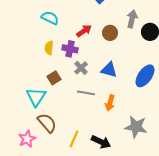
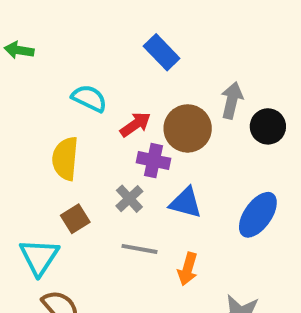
cyan semicircle: (50, 18) -> (89, 98), moved
brown circle: (110, 33) -> (188, 128), size x1.5
yellow semicircle: (49, 48) -> (65, 159), size x1.5
purple cross: (70, 49) -> (154, 161), moved

